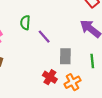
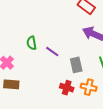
orange cross: (73, 82) -> (89, 87), turned -35

